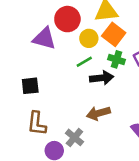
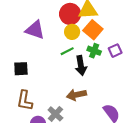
red circle: (67, 19) -> (70, 14), moved
black arrow: (102, 78) -> (81, 65), turned 84

